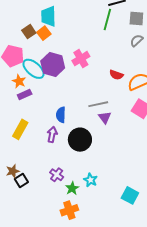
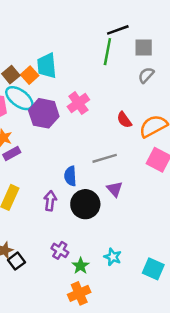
cyan trapezoid: (48, 16) -> (47, 66), moved
cyan ellipse: (34, 69) -> (19, 98), moved
red semicircle: (116, 75) -> (124, 120), turned 40
blue semicircle: (61, 115) -> (70, 176), moved
purple triangle: (105, 117) -> (115, 189), moved
cyan star: (90, 180) -> (113, 257), moved

